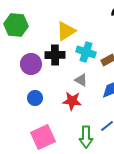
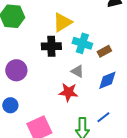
purple circle: (31, 64) -> (16, 70), moved
blue circle: (35, 98) -> (10, 105), moved

